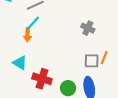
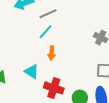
orange arrow: (27, 35) -> (52, 53), moved

